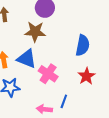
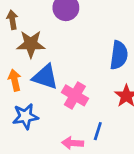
brown star: (35, 32) -> (31, 44), moved

